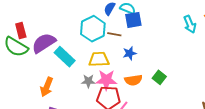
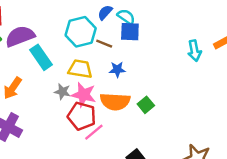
orange semicircle: (133, 80) -> (115, 102), size x1.4

